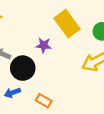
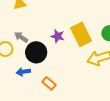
yellow rectangle: (67, 24) -> (81, 34), moved

